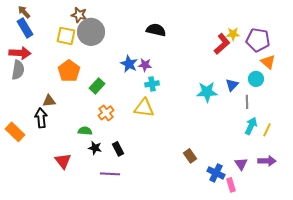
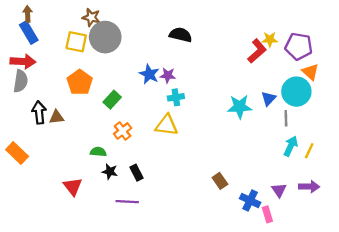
brown arrow: (24, 12) -> (28, 14), turned 40
cyan circle: (256, 79) -> (296, 92), size x1.6
black arrow: (41, 118) -> (39, 112), moved

